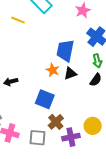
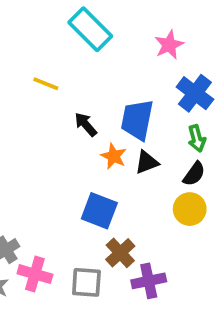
yellow line: (18, 20) -> (46, 84), moved
black arrow: (11, 82) -> (86, 124), moved, turned 64
yellow circle: (93, 126) -> (190, 209), moved

